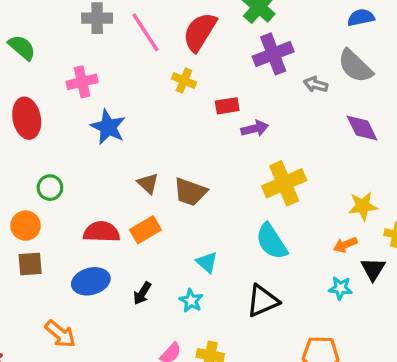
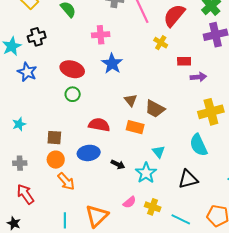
red ellipse: (27, 118) -> (72, 69), moved, turned -70
orange circle: (26, 226) -> (56, 160), moved
orange rectangle: (145, 230) -> (135, 127), moved, turned 36
black arrow: (142, 293) -> (118, 164), turned -104
cyan star: (191, 301) -> (146, 173), size x1.5

